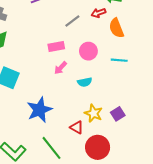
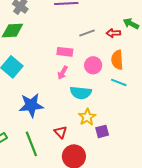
orange semicircle: (116, 28) -> (117, 60), moved
pink arrow: (60, 68) -> (63, 73), turned -32
cyan semicircle: (85, 82) -> (81, 93), size x1.5
yellow star: (94, 113) -> (87, 117), moved

